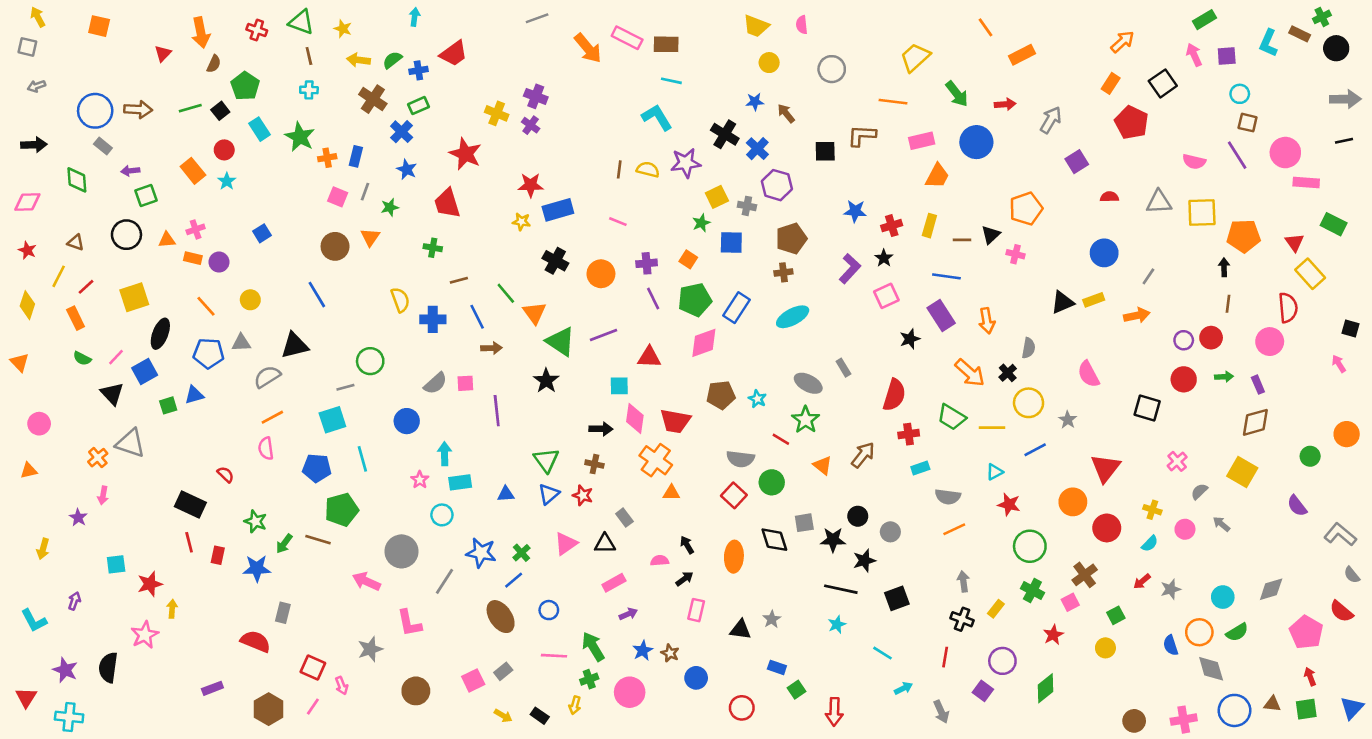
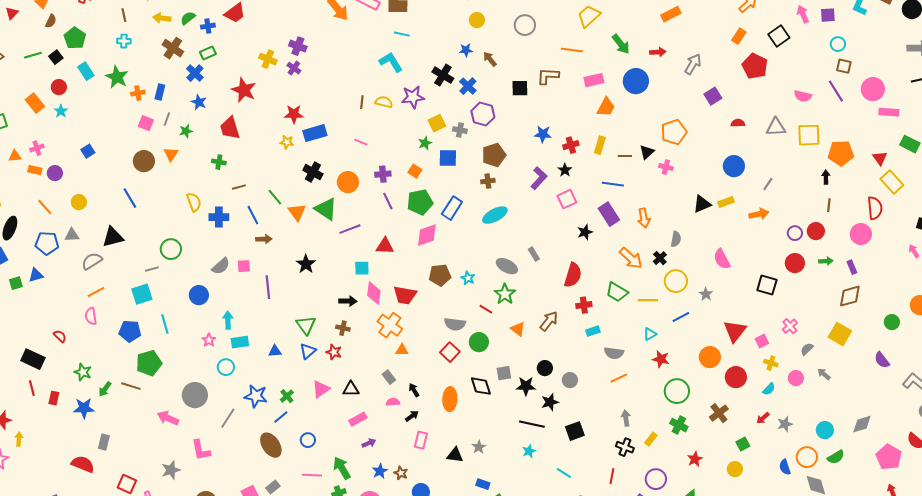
green triangle: (561, 342) -> (326, 209), moved
gray rectangle: (624, 518) -> (389, 377), moved
pink square: (1070, 602) -> (762, 341), moved

